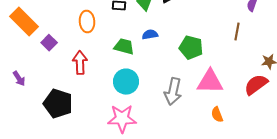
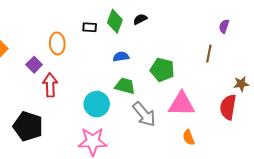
purple square: (49, 43) -> (34, 65), moved
green trapezoid: (124, 47) -> (125, 86), moved
red semicircle: (256, 85) -> (228, 107), turned -45
gray arrow: (173, 92) -> (144, 114), turned -52

